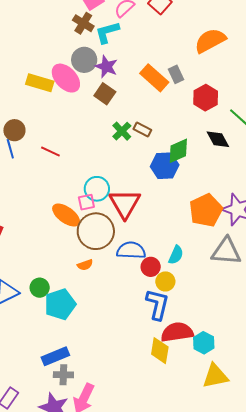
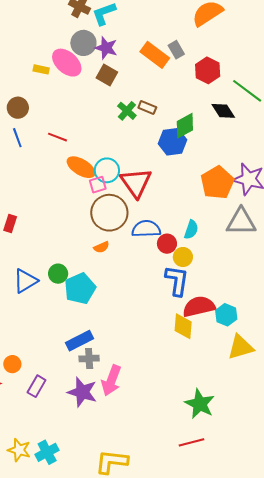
yellow rectangle: (40, 83) -> (41, 69), size x0.6
brown circle: (14, 130) -> (18, 108), moved
orange ellipse: (66, 215) -> (81, 167), moved

